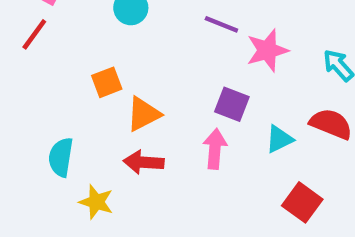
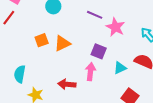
pink star: (267, 50) -> (115, 27), turned -30
orange triangle: (143, 114) -> (62, 43), moved
red arrow: (144, 162) -> (67, 84), moved

